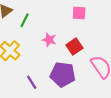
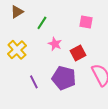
green line: (25, 20) -> (42, 23), moved

